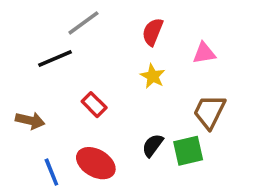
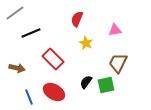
gray line: (83, 23) -> (15, 13), moved
red semicircle: (153, 32) -> (77, 19), moved
red rectangle: (94, 105) -> (53, 59), size x1.5

